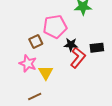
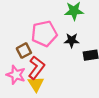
black star: (71, 45) -> (72, 40), moved
red L-shape: (78, 58) -> (36, 68), moved

